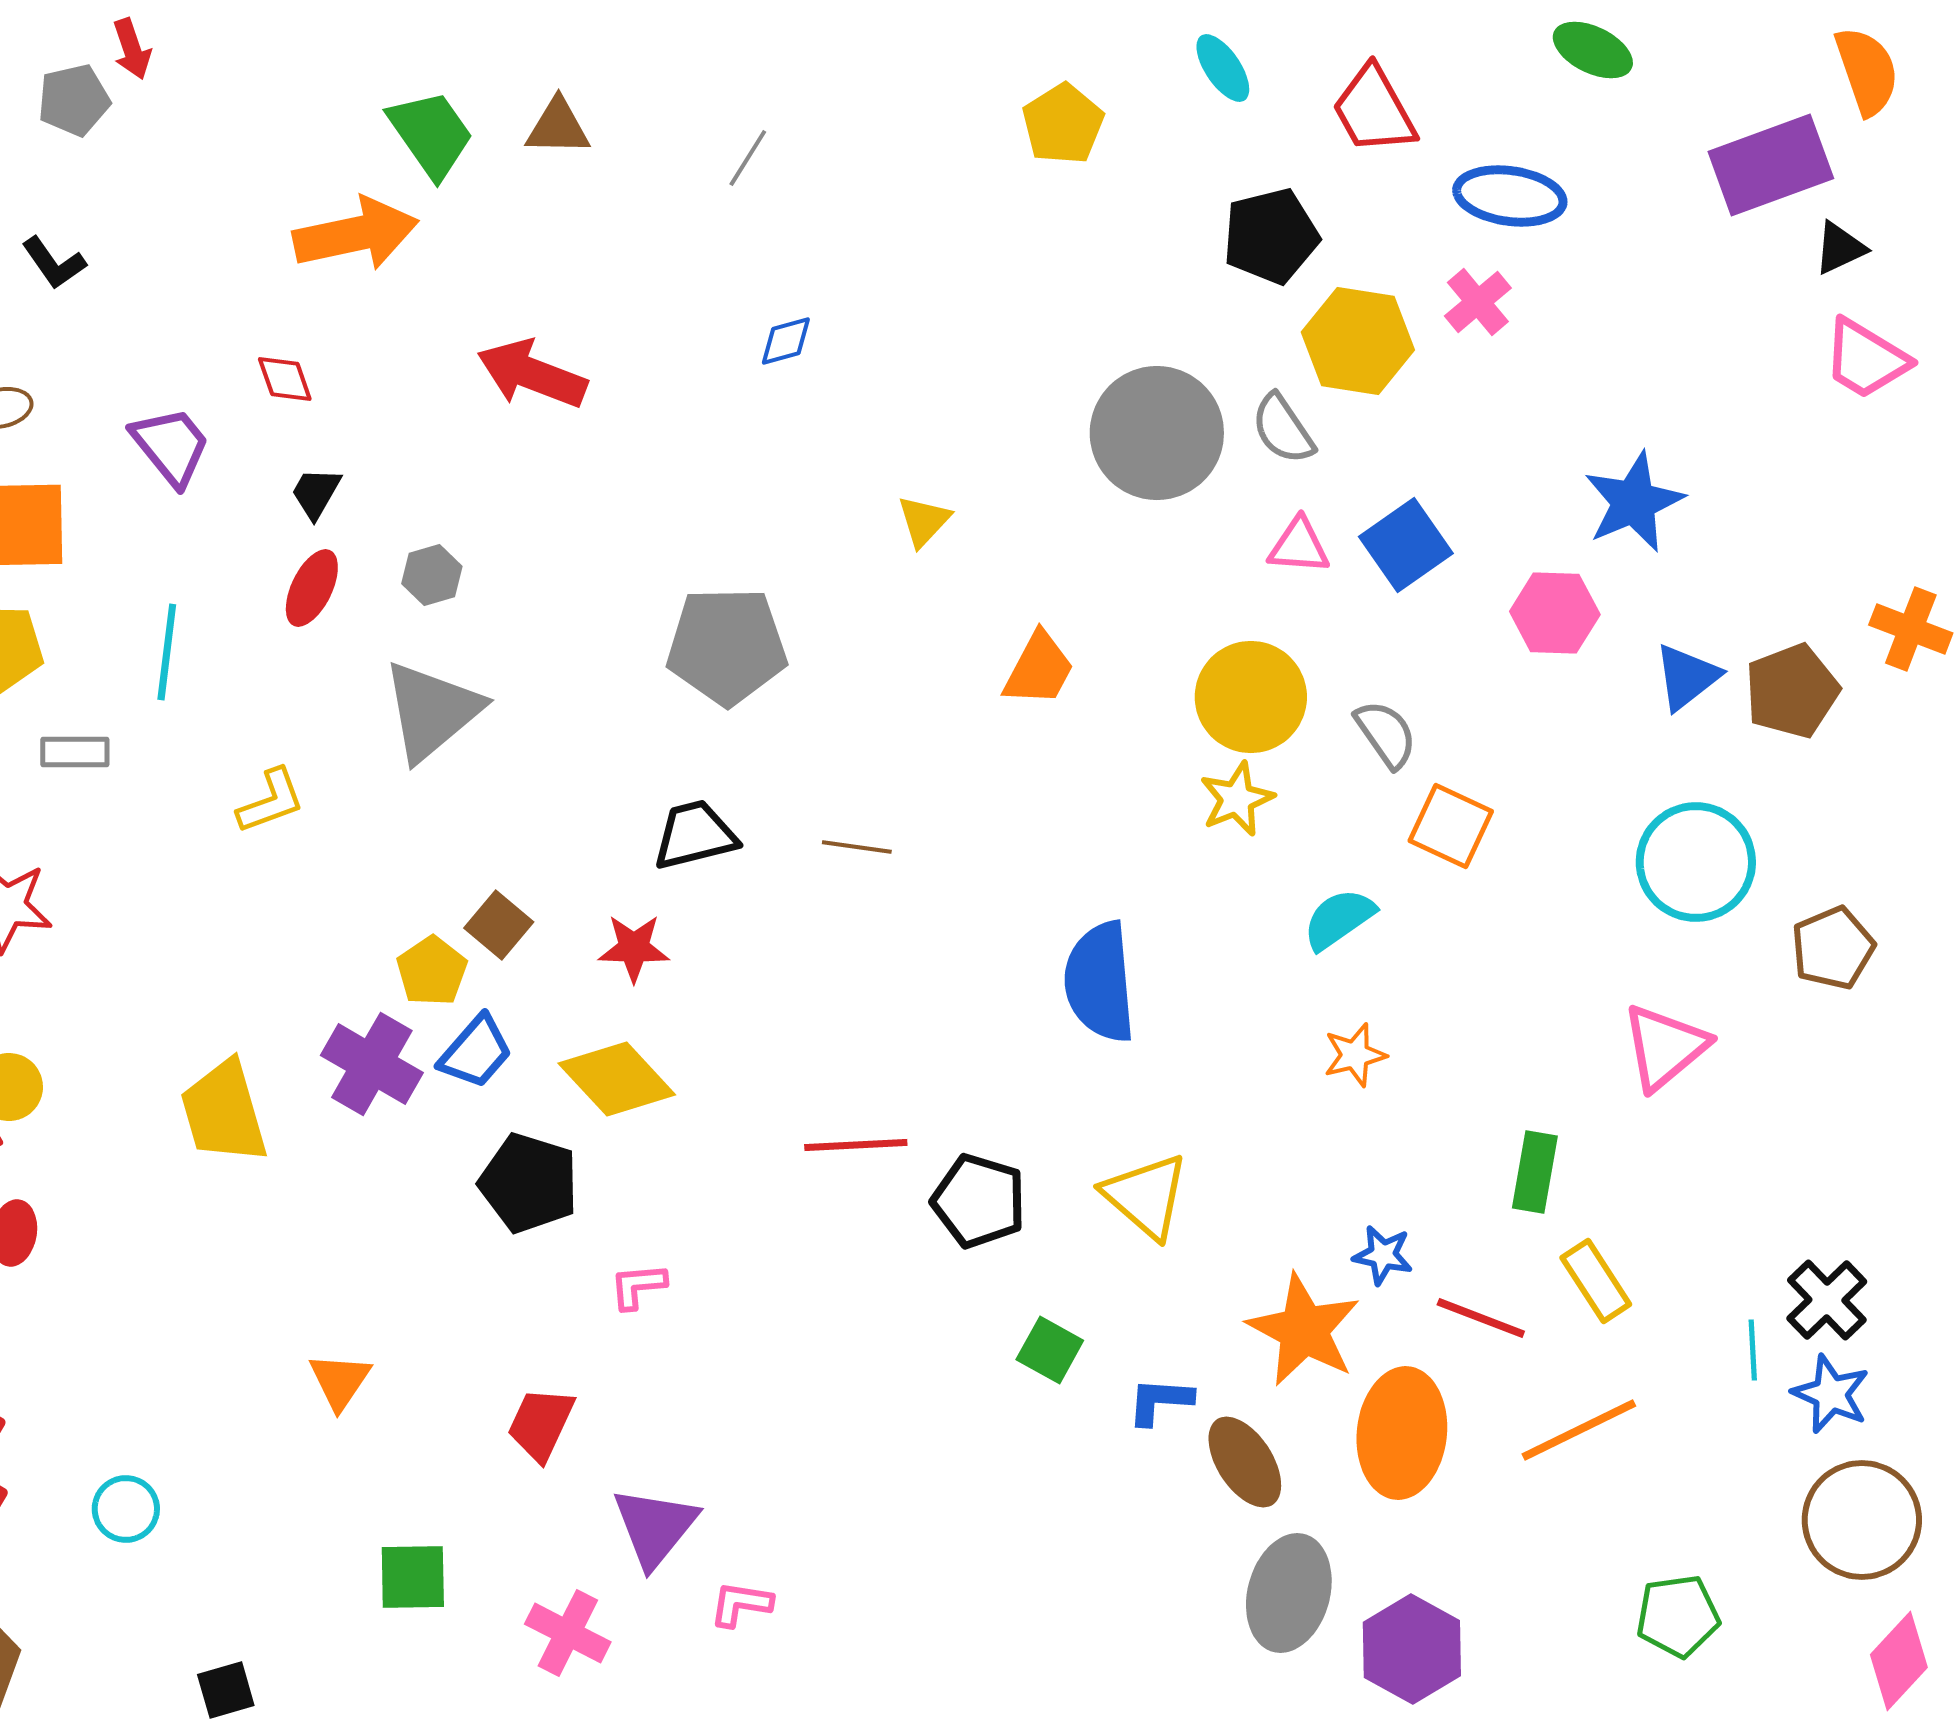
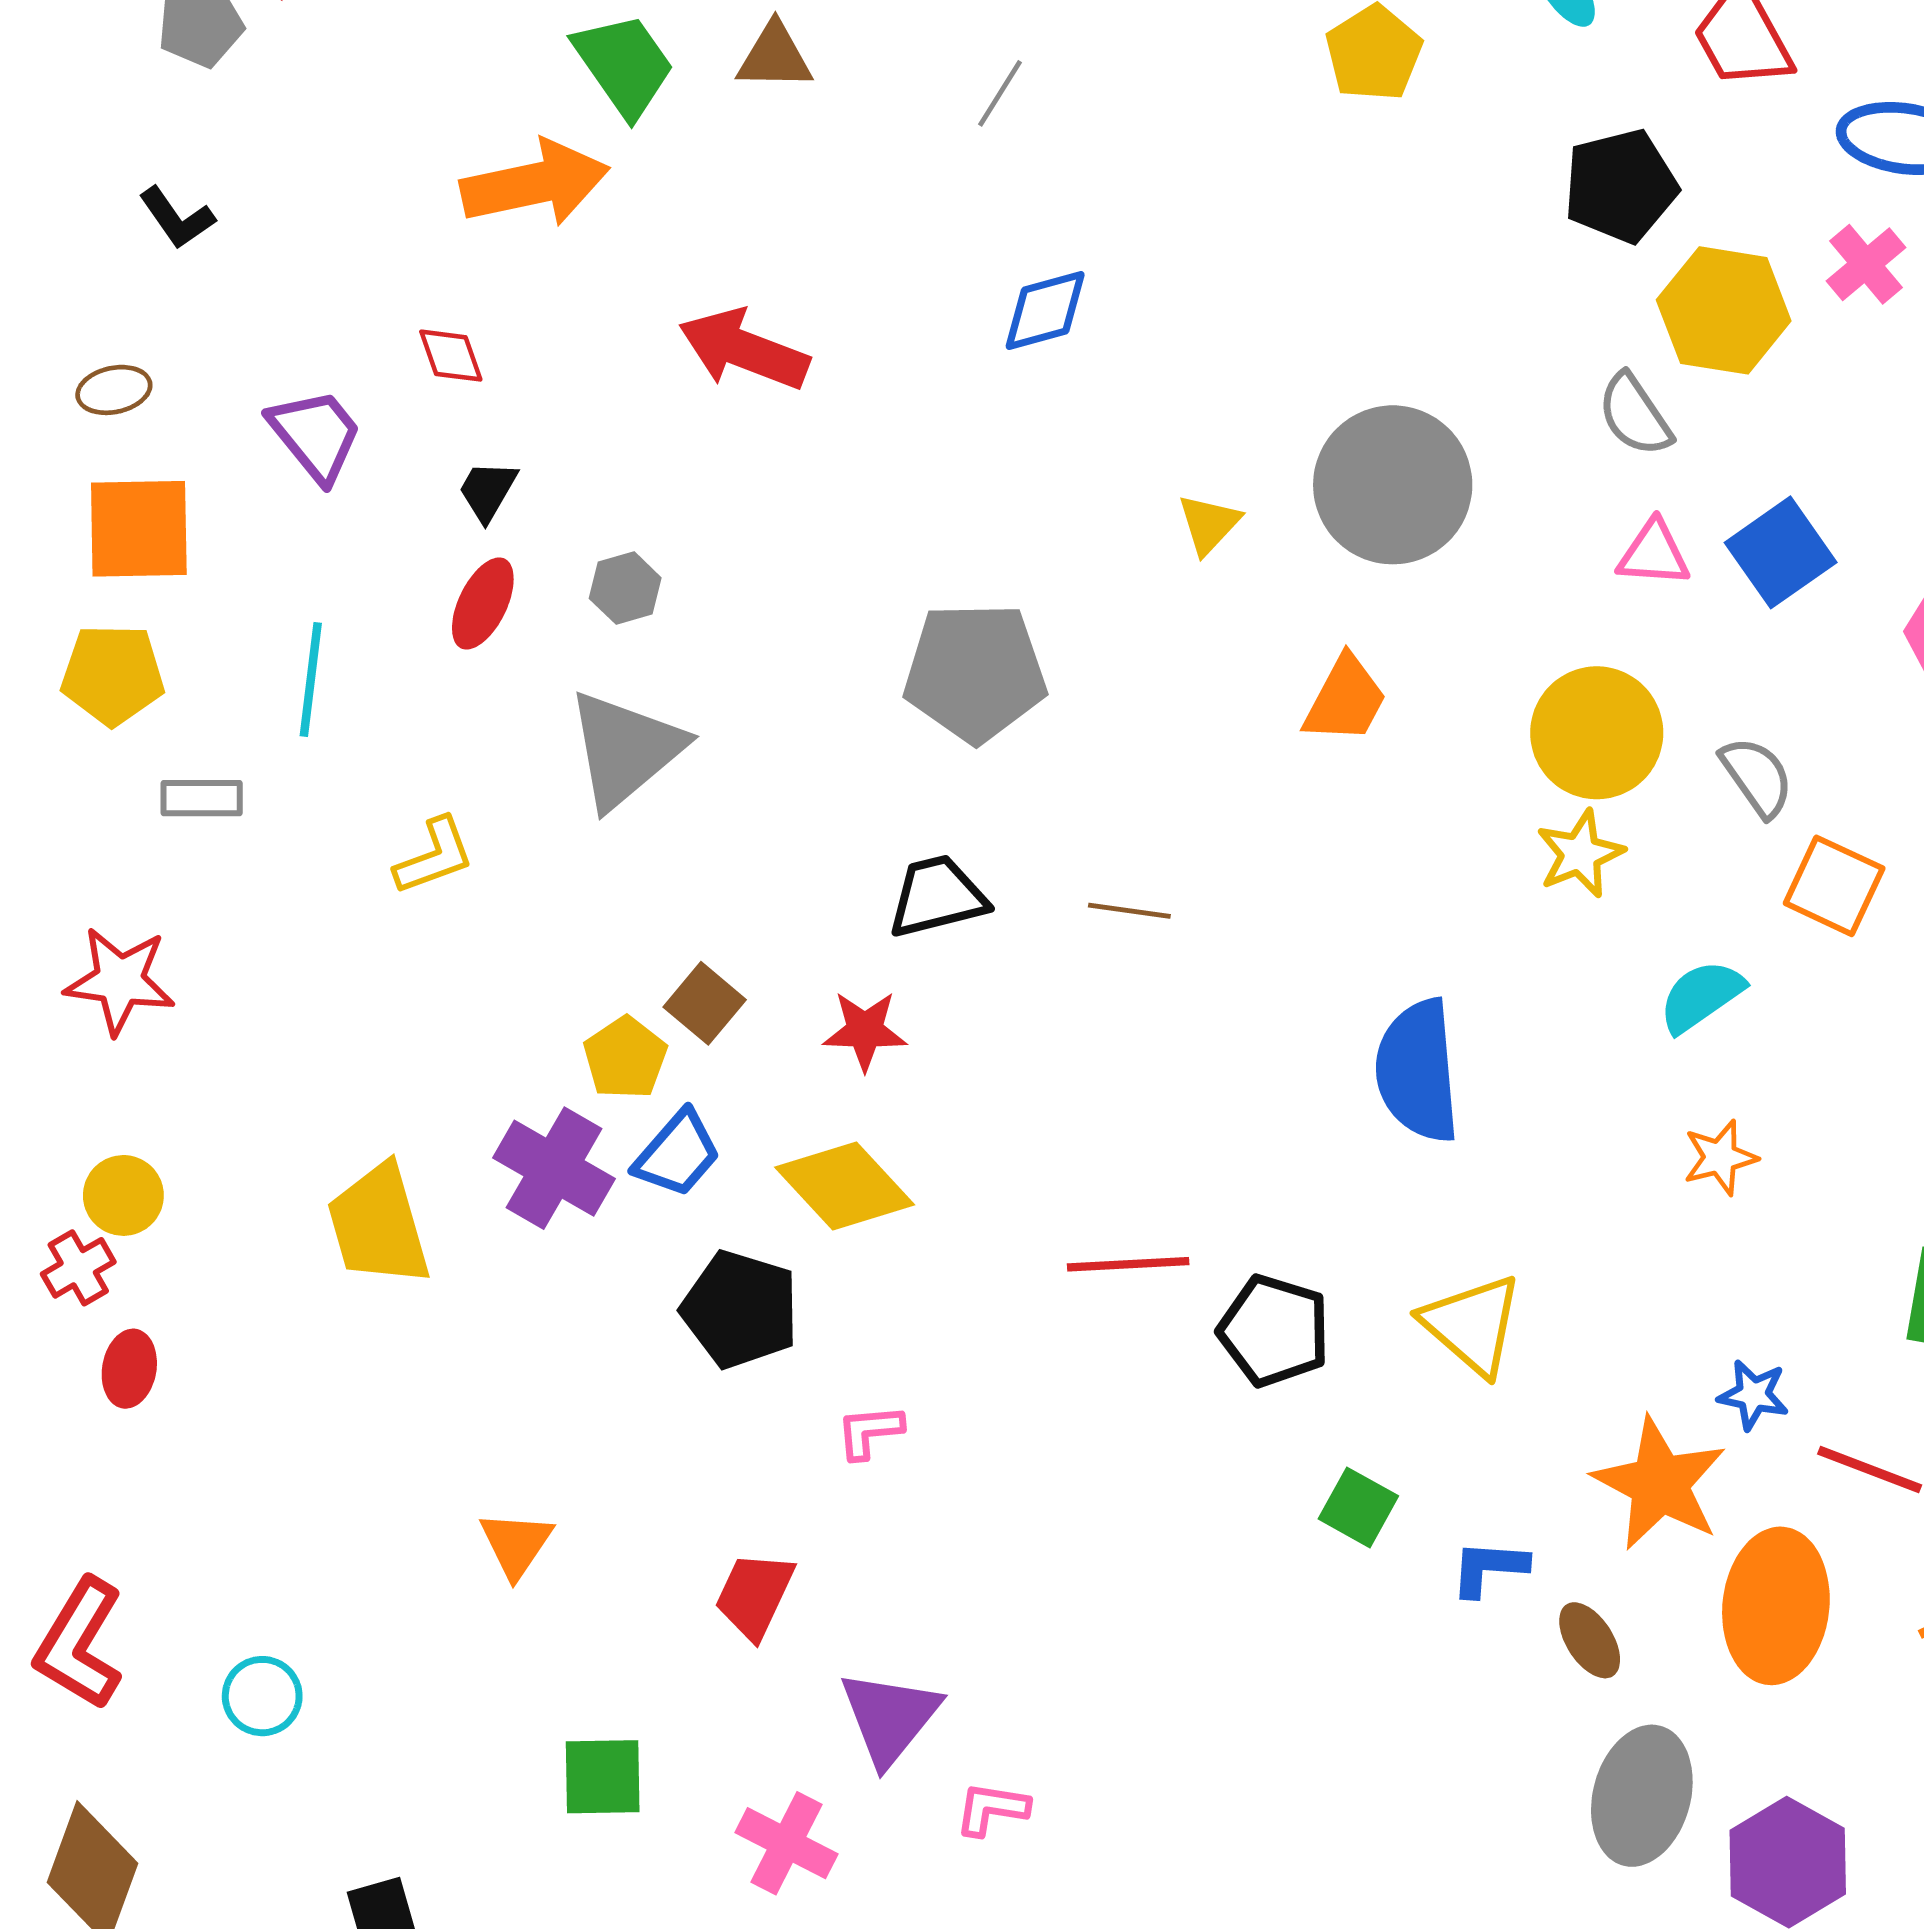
blue diamond: (786, 341) -> (1045, 310), size x1.4
gray circle: (1157, 433) -> (1393, 485), moved
brown ellipse: (1245, 1462) -> (1590, 1640), size x0.7

